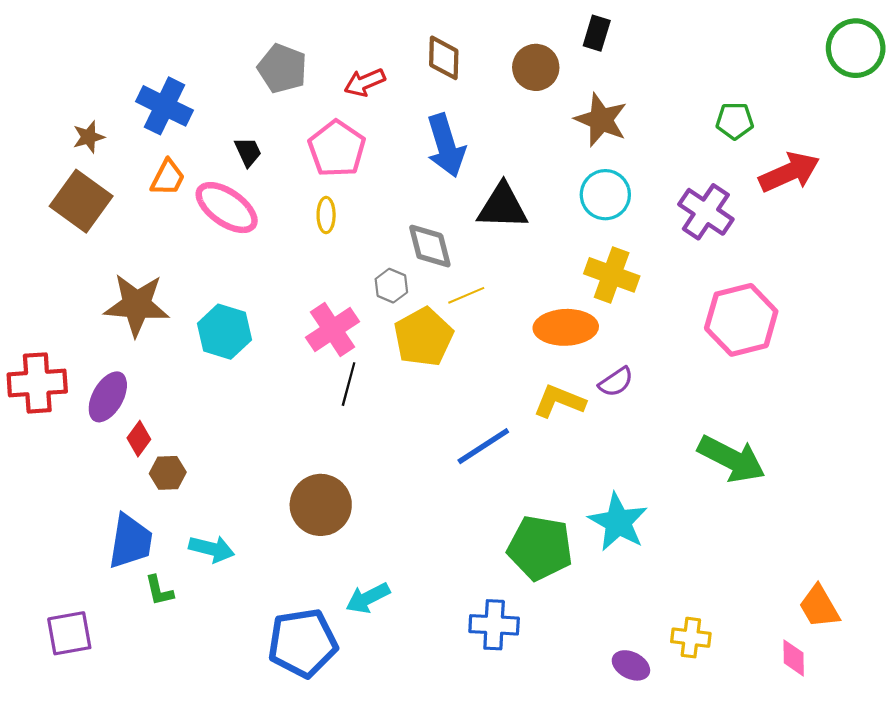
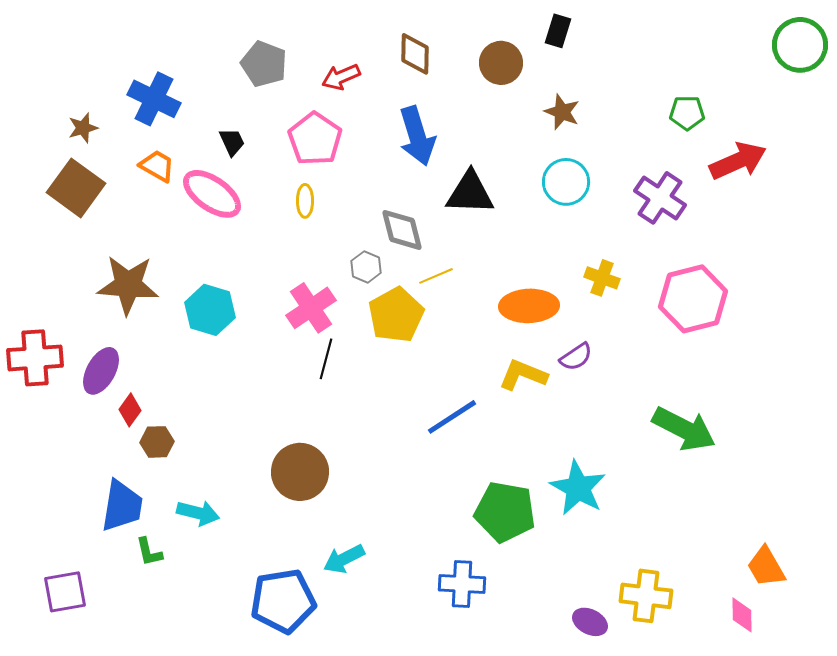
brown star: (601, 120) -> (562, 112), size x0.7
orange trapezoid: (168, 178) -> (157, 166), turned -87
yellow cross: (612, 275) -> (602, 278), moved, size x0.7
yellow cross: (691, 638) -> (646, 596), size x1.4

